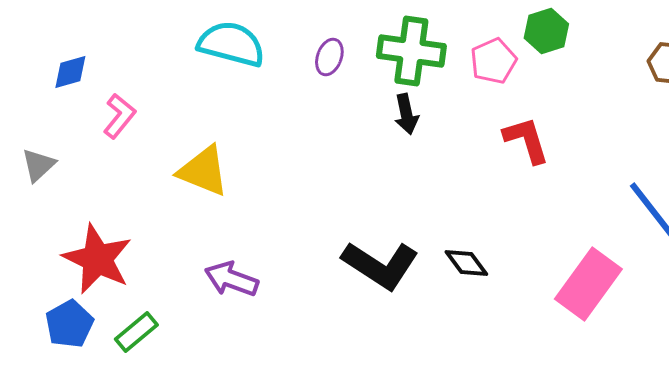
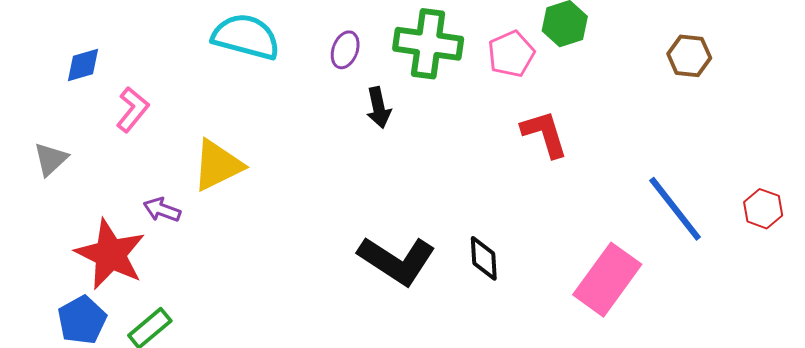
black arrow: (406, 114) -> (379, 108), moved
yellow triangle: (203, 171) -> (218, 165), turned -48
black diamond: (466, 263) -> (484, 258), turned 33
purple arrow: (231, 279) -> (162, 210), moved, size x0.7

